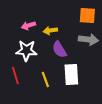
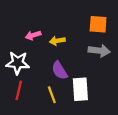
purple semicircle: (59, 50) -> (59, 71), moved
white star: (26, 51) -> (18, 63), moved
red line: (15, 76) -> (19, 90), turned 30

